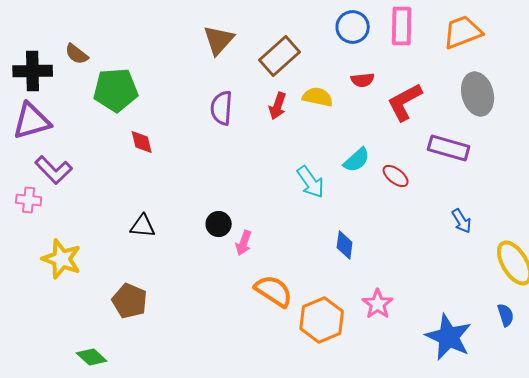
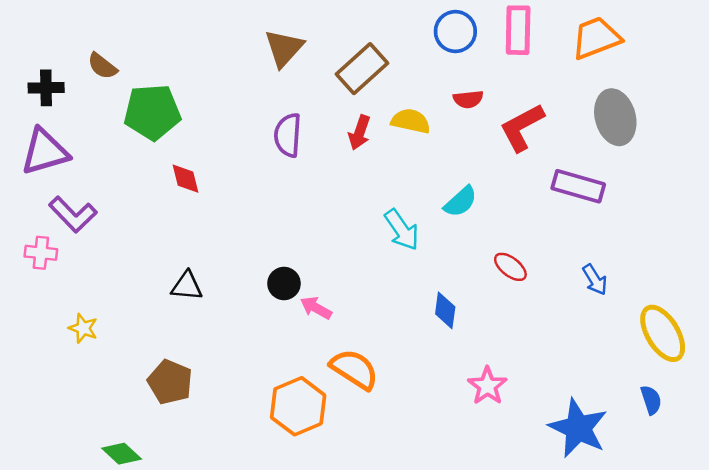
black cross: (33, 71) -> (46, 88), size x0.7
red ellipse: (396, 176) -> (510, 267), moved
pink arrow: (244, 243) -> (316, 308), turned 100
yellow star: (62, 259) -> (83, 328), size x0.6
orange hexagon: (322, 320) -> (298, 406), moved

